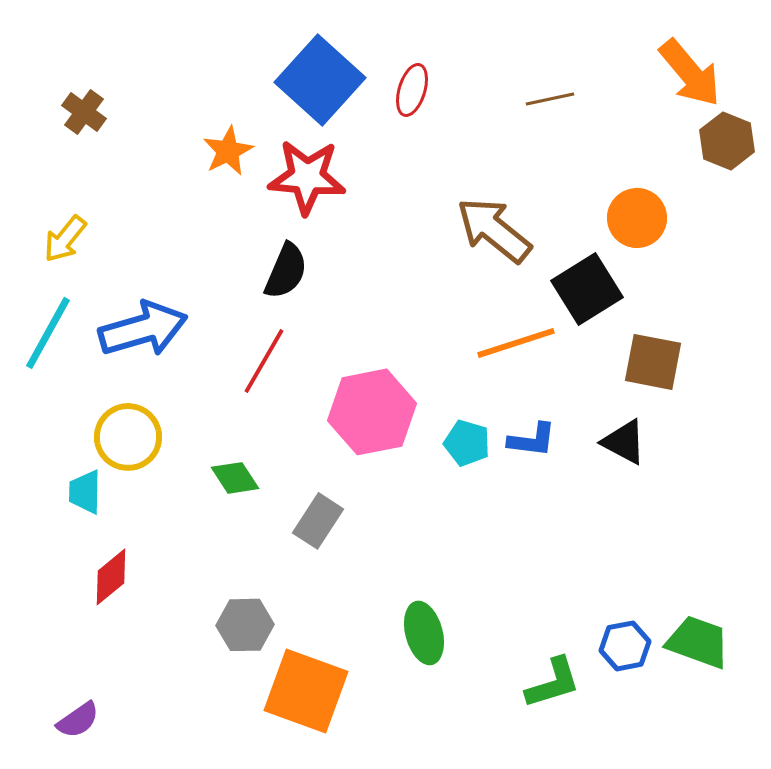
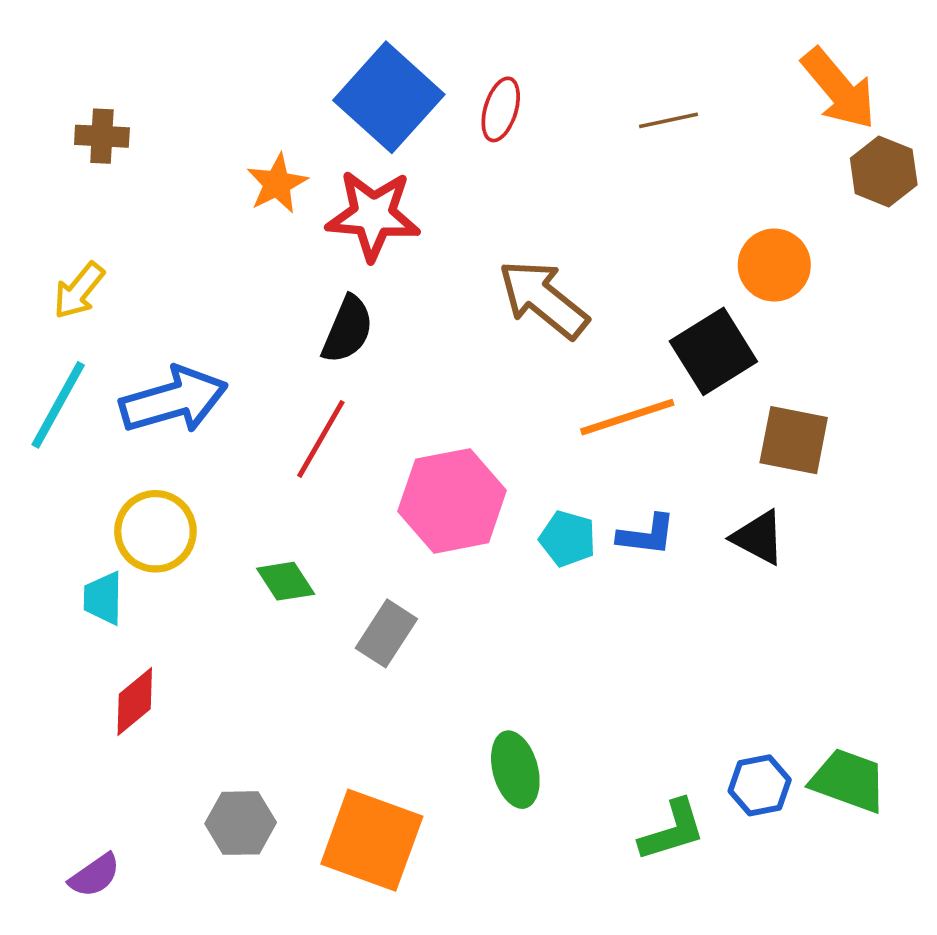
brown cross: (84, 112) -> (102, 136), turned -33
brown arrow: (494, 230) -> (543, 299), moved
gray hexagon: (245, 625) -> (241, 823), moved

